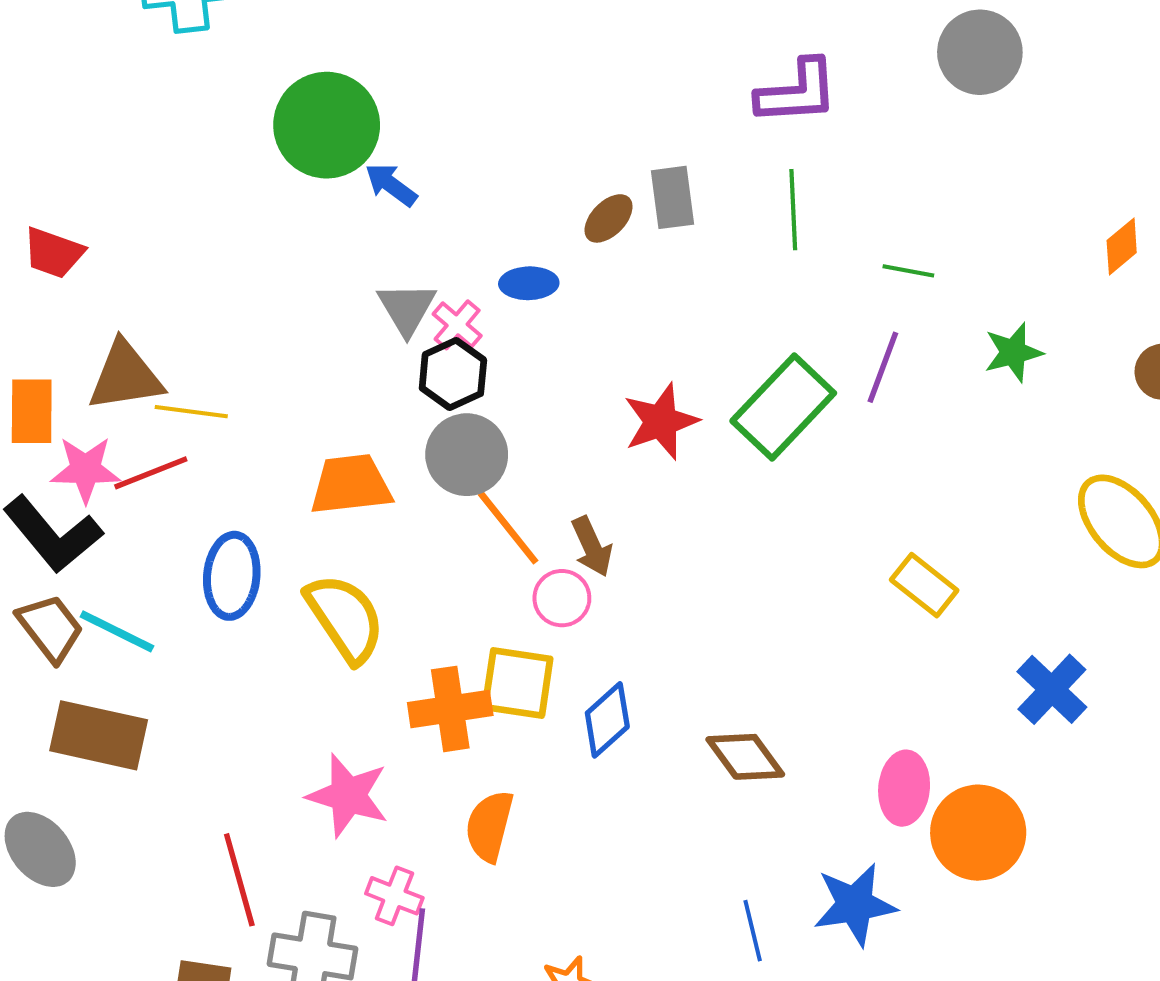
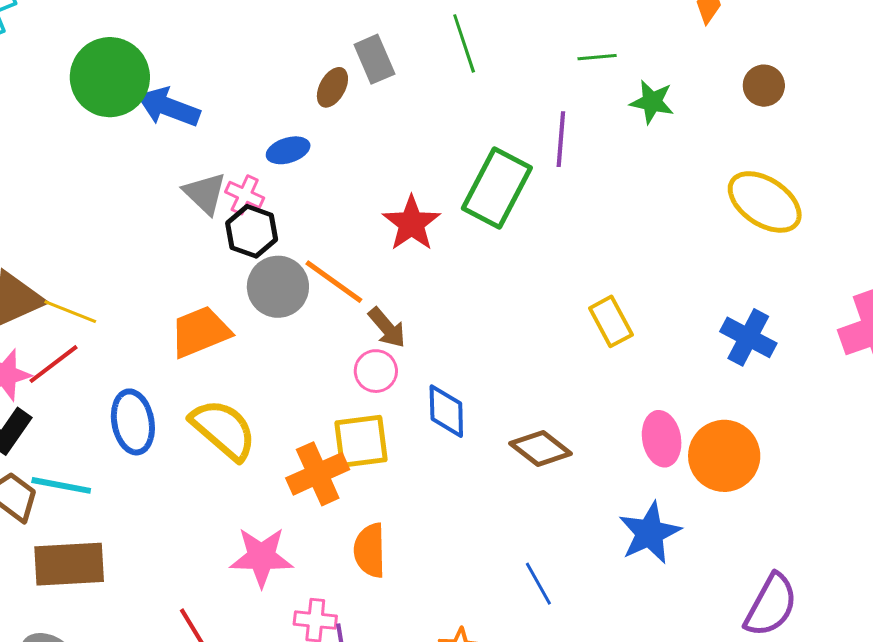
blue arrow: (391, 185) -> (168, 107), size x1.5
green line: (908, 271) -> (597, 57), moved
green star: (1013, 352) -> (652, 102), turned -30
yellow line: (191, 412) -> (70, 312), turned 30
orange line: (508, 528) -> (334, 282), moved
yellow rectangle: (924, 585) -> (611, 321), moved, turned 39
blue diamond: (607, 720) -> (446, 411), moved, turned -34
blue line: (753, 931) -> (538, 584), moved

